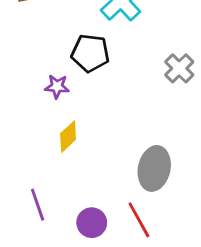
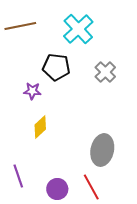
gray cross: (179, 68) -> (105, 72), moved

